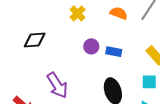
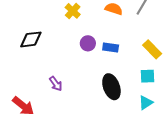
purple arrow: (57, 85) -> (56, 84), size x0.6

